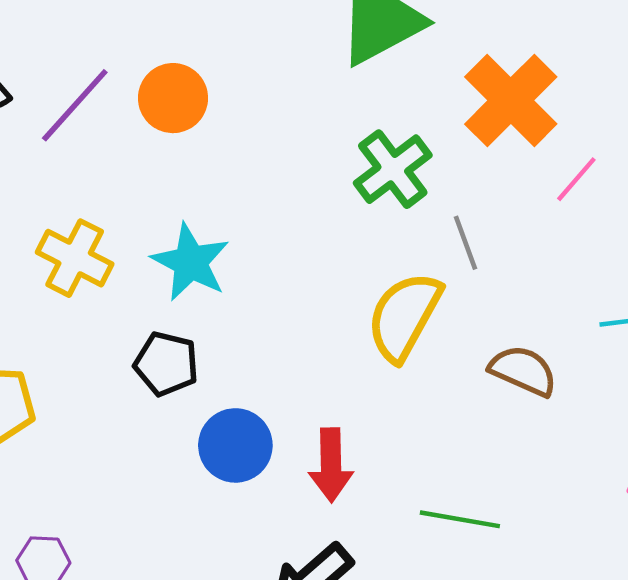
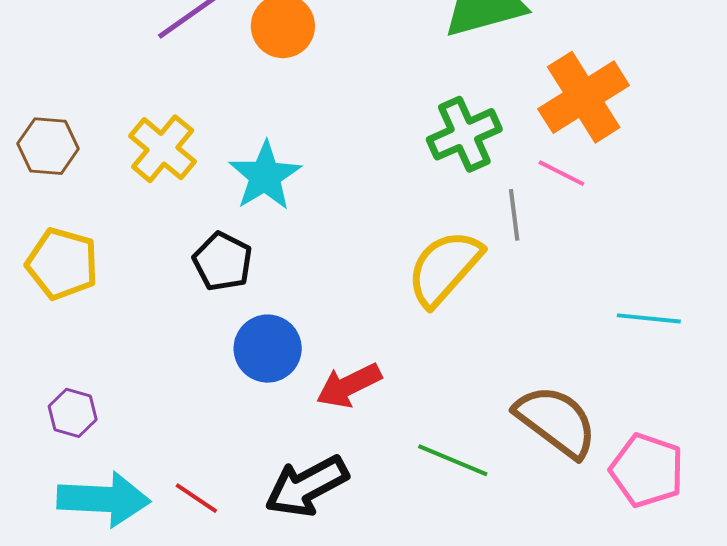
pink line: (576, 179) -> (561, 173), moved, turned 63
brown semicircle: (523, 371) -> (556, 421), moved, size x1.4
red arrow: (331, 465) -> (349, 385), turned 52

